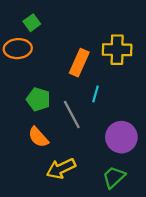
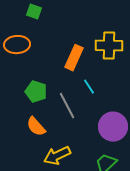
green square: (32, 23) -> (34, 12), moved, turned -35
cyan line: (96, 94) -> (89, 87), turned -49

